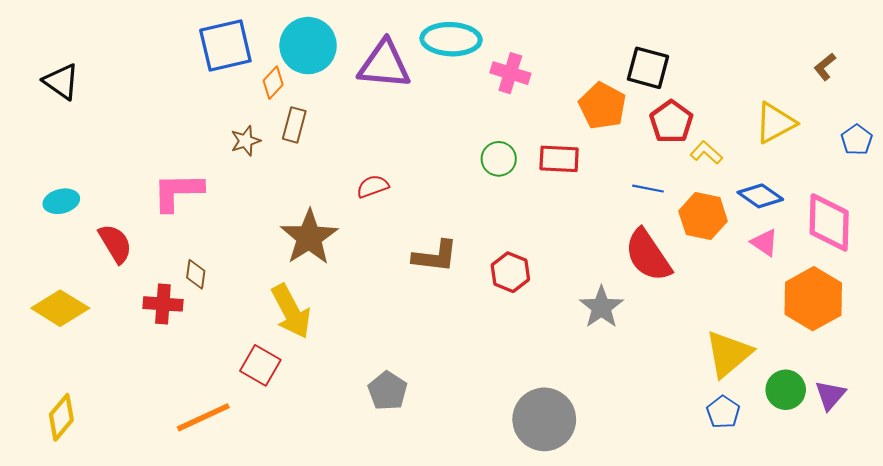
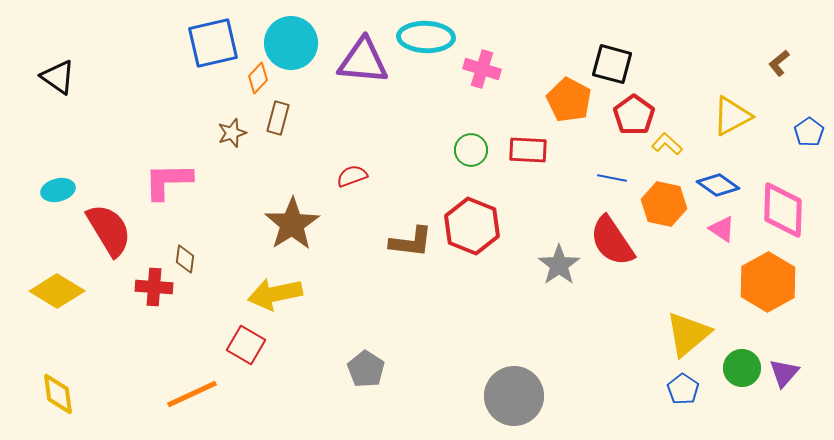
red semicircle: (115, 244) -> (109, 230), size x1.4
red hexagon: (510, 272) -> (472, 226), moved, size x1.5
gray star: (601, 307) -> (559, 265), moved
yellow arrow: (291, 311) -> (275, 294), turned 106
yellow diamond: (61, 417) -> (58, 394), turned -48

